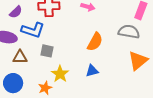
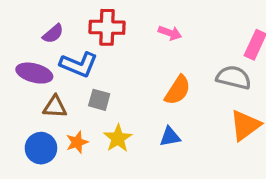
orange star: (45, 88) -> (77, 142), moved

